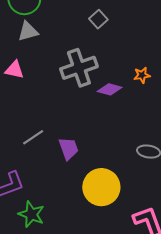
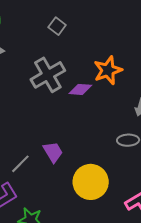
orange star: (142, 75) -> (108, 70), size x1.8
gray line: (33, 137) -> (20, 164), moved

